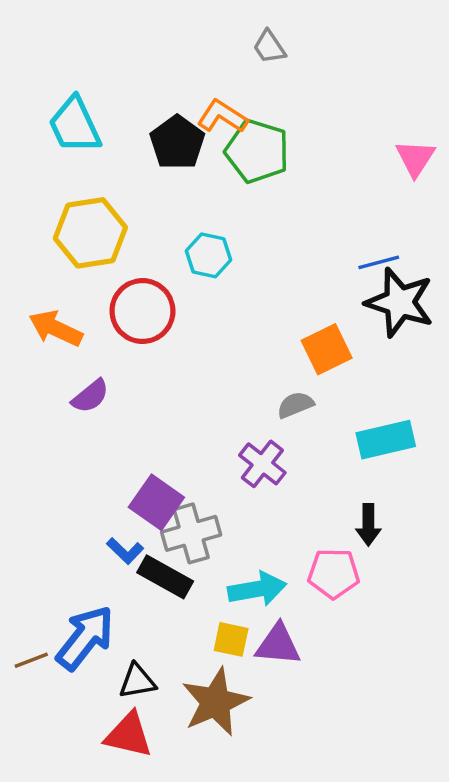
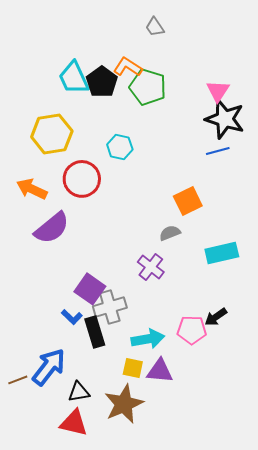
cyan trapezoid: (75, 125) -> (74, 78), moved
pink triangle: (415, 158) -> (218, 91), moved
black star: (400, 302) -> (225, 119), moved
purple semicircle: (90, 396) -> (52, 228), size x1.6
black arrow: (368, 525) -> (216, 317), moved, turned 55
black rectangle: (165, 577) -> (95, 332), turned 44

